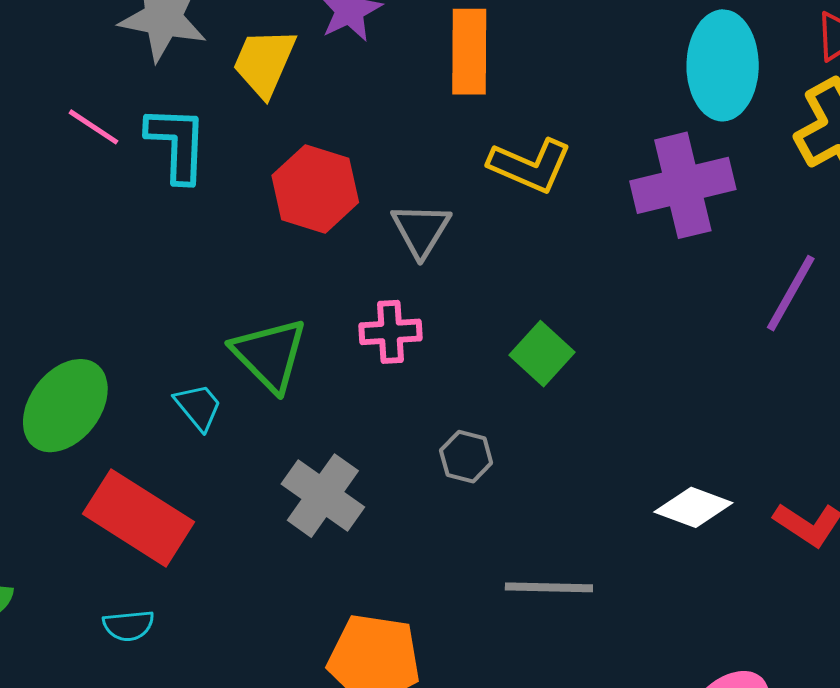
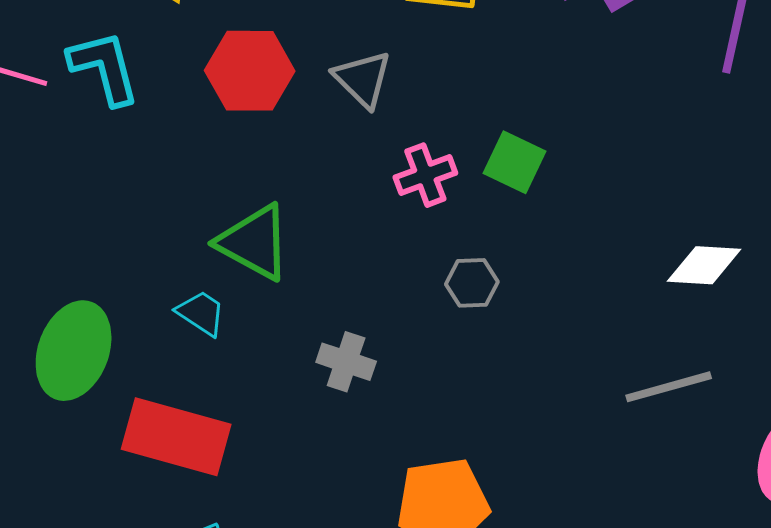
pink cross: (391, 332) -> (425, 175), moved
gray cross: (323, 496) -> (346, 362), size x0.7
gray line: (549, 587) -> (669, 387), moved

